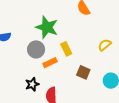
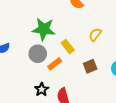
yellow semicircle: (105, 45) -> (95, 35), moved
brown square: (83, 72) -> (90, 66), turned -32

